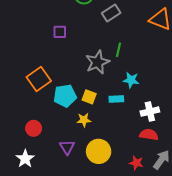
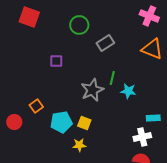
orange square: (39, 79) -> (36, 106), size x0.6
cyan star: (131, 80) -> (128, 91), moved
cyan rectangle: (116, 99) -> (153, 118), moved
red circle: (34, 128) -> (14, 122), moved

